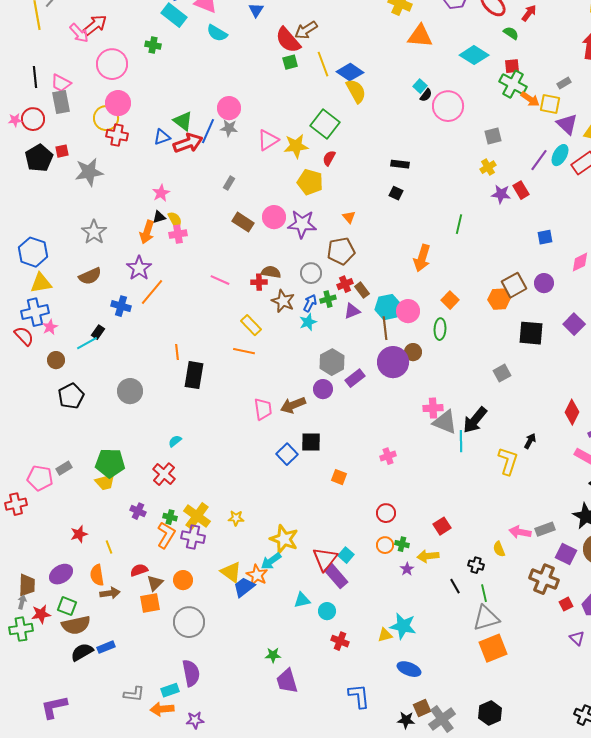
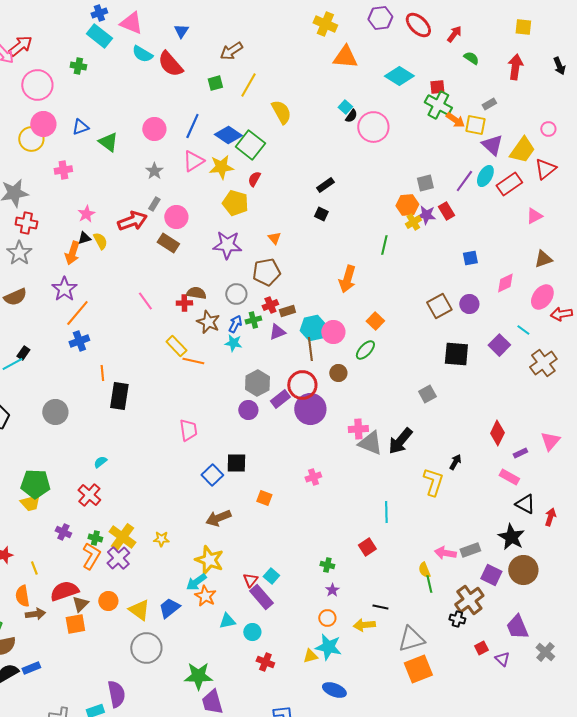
green semicircle: (511, 33) -> (471, 58), moved
red semicircle: (288, 40) -> (170, 64), moved
yellow line: (323, 64) -> (248, 85), turned 50
blue diamond: (350, 72) -> (228, 135), moved
gray star: (229, 128) -> (154, 171), moved, turned 30
blue line: (208, 131) -> (192, 126), moved
red cross: (117, 135) -> (26, 223), moved
gray square: (493, 136) -> (425, 183), moved
blue triangle: (162, 137) -> (80, 127), moved
red arrow: (188, 143) -> (132, 221), moved
black rectangle: (400, 164) -> (325, 185), turned -42
yellow cross: (488, 167) -> (413, 222), moved
pink circle: (274, 217) -> (176, 217), moved
pink cross: (178, 234) -> (63, 170), moved
pink line: (220, 280) -> (145, 301), turned 30
brown rectangle: (362, 290) -> (287, 311), turned -70
orange hexagon: (499, 299) -> (407, 205), moved
blue cross: (121, 306) -> (79, 341), moved, turned -36
cyan star: (308, 322) -> (233, 343), turned 30
green ellipse: (440, 329) -> (365, 350), turned 40
orange line: (244, 351) -> (193, 361), moved
purple circle: (393, 362) -> (310, 409), moved
brown arrow: (293, 405) -> (218, 518), moved
cyan line: (461, 441) -> (386, 512), moved
red circle: (386, 513) -> (302, 385), moved, size x1.5
purple cross: (193, 537) -> (118, 558), turned 35
orange circle: (385, 545) -> (327, 618), moved
yellow arrow: (428, 556) -> (364, 625), moved
red triangle: (325, 559) -> (250, 580), size x0.6
black cross: (476, 565) -> (457, 619), moved
red semicircle: (139, 570) -> (64, 591), size x1.6
yellow triangle: (231, 572) -> (139, 610), moved
orange star: (257, 575) -> (205, 596), moved
brown cross: (544, 579) -> (469, 600), turned 32
black line: (455, 586) -> (380, 607), turned -49
green line: (484, 593) -> (429, 584), moved
red square: (566, 604) -> (481, 648), moved
gray circle: (189, 622) -> (146, 648), moved
green star: (273, 655) -> (198, 676), size x1.8

